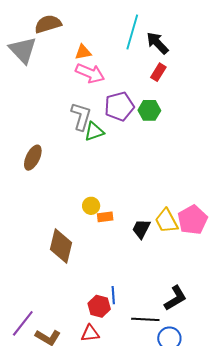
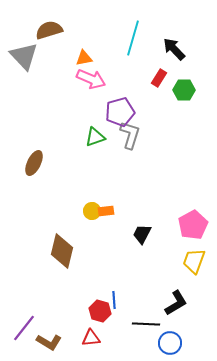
black arrow: (157, 43) -> (174, 49), moved
green hexagon: (149, 110) -> (184, 90), moved
gray L-shape: (81, 116) -> (130, 135), moved
orange rectangle: (105, 217) -> (106, 211), moved
yellow trapezoid: (166, 221) -> (194, 261), moved, turned 48

